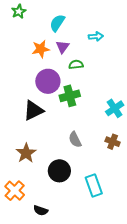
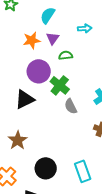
green cross: (70, 96) -> (60, 85), turned -36
gray semicircle: (75, 140) -> (71, 106), moved
black circle: (59, 171) -> (46, 168), moved

